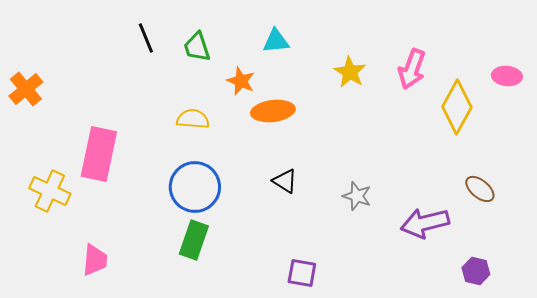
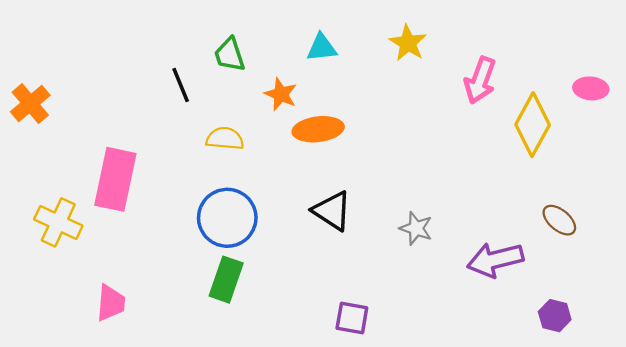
black line: (146, 38) -> (181, 85), moved
yellow star: (350, 72) -> (408, 43), moved
black triangle: (285, 181) -> (332, 211), size x1.4

